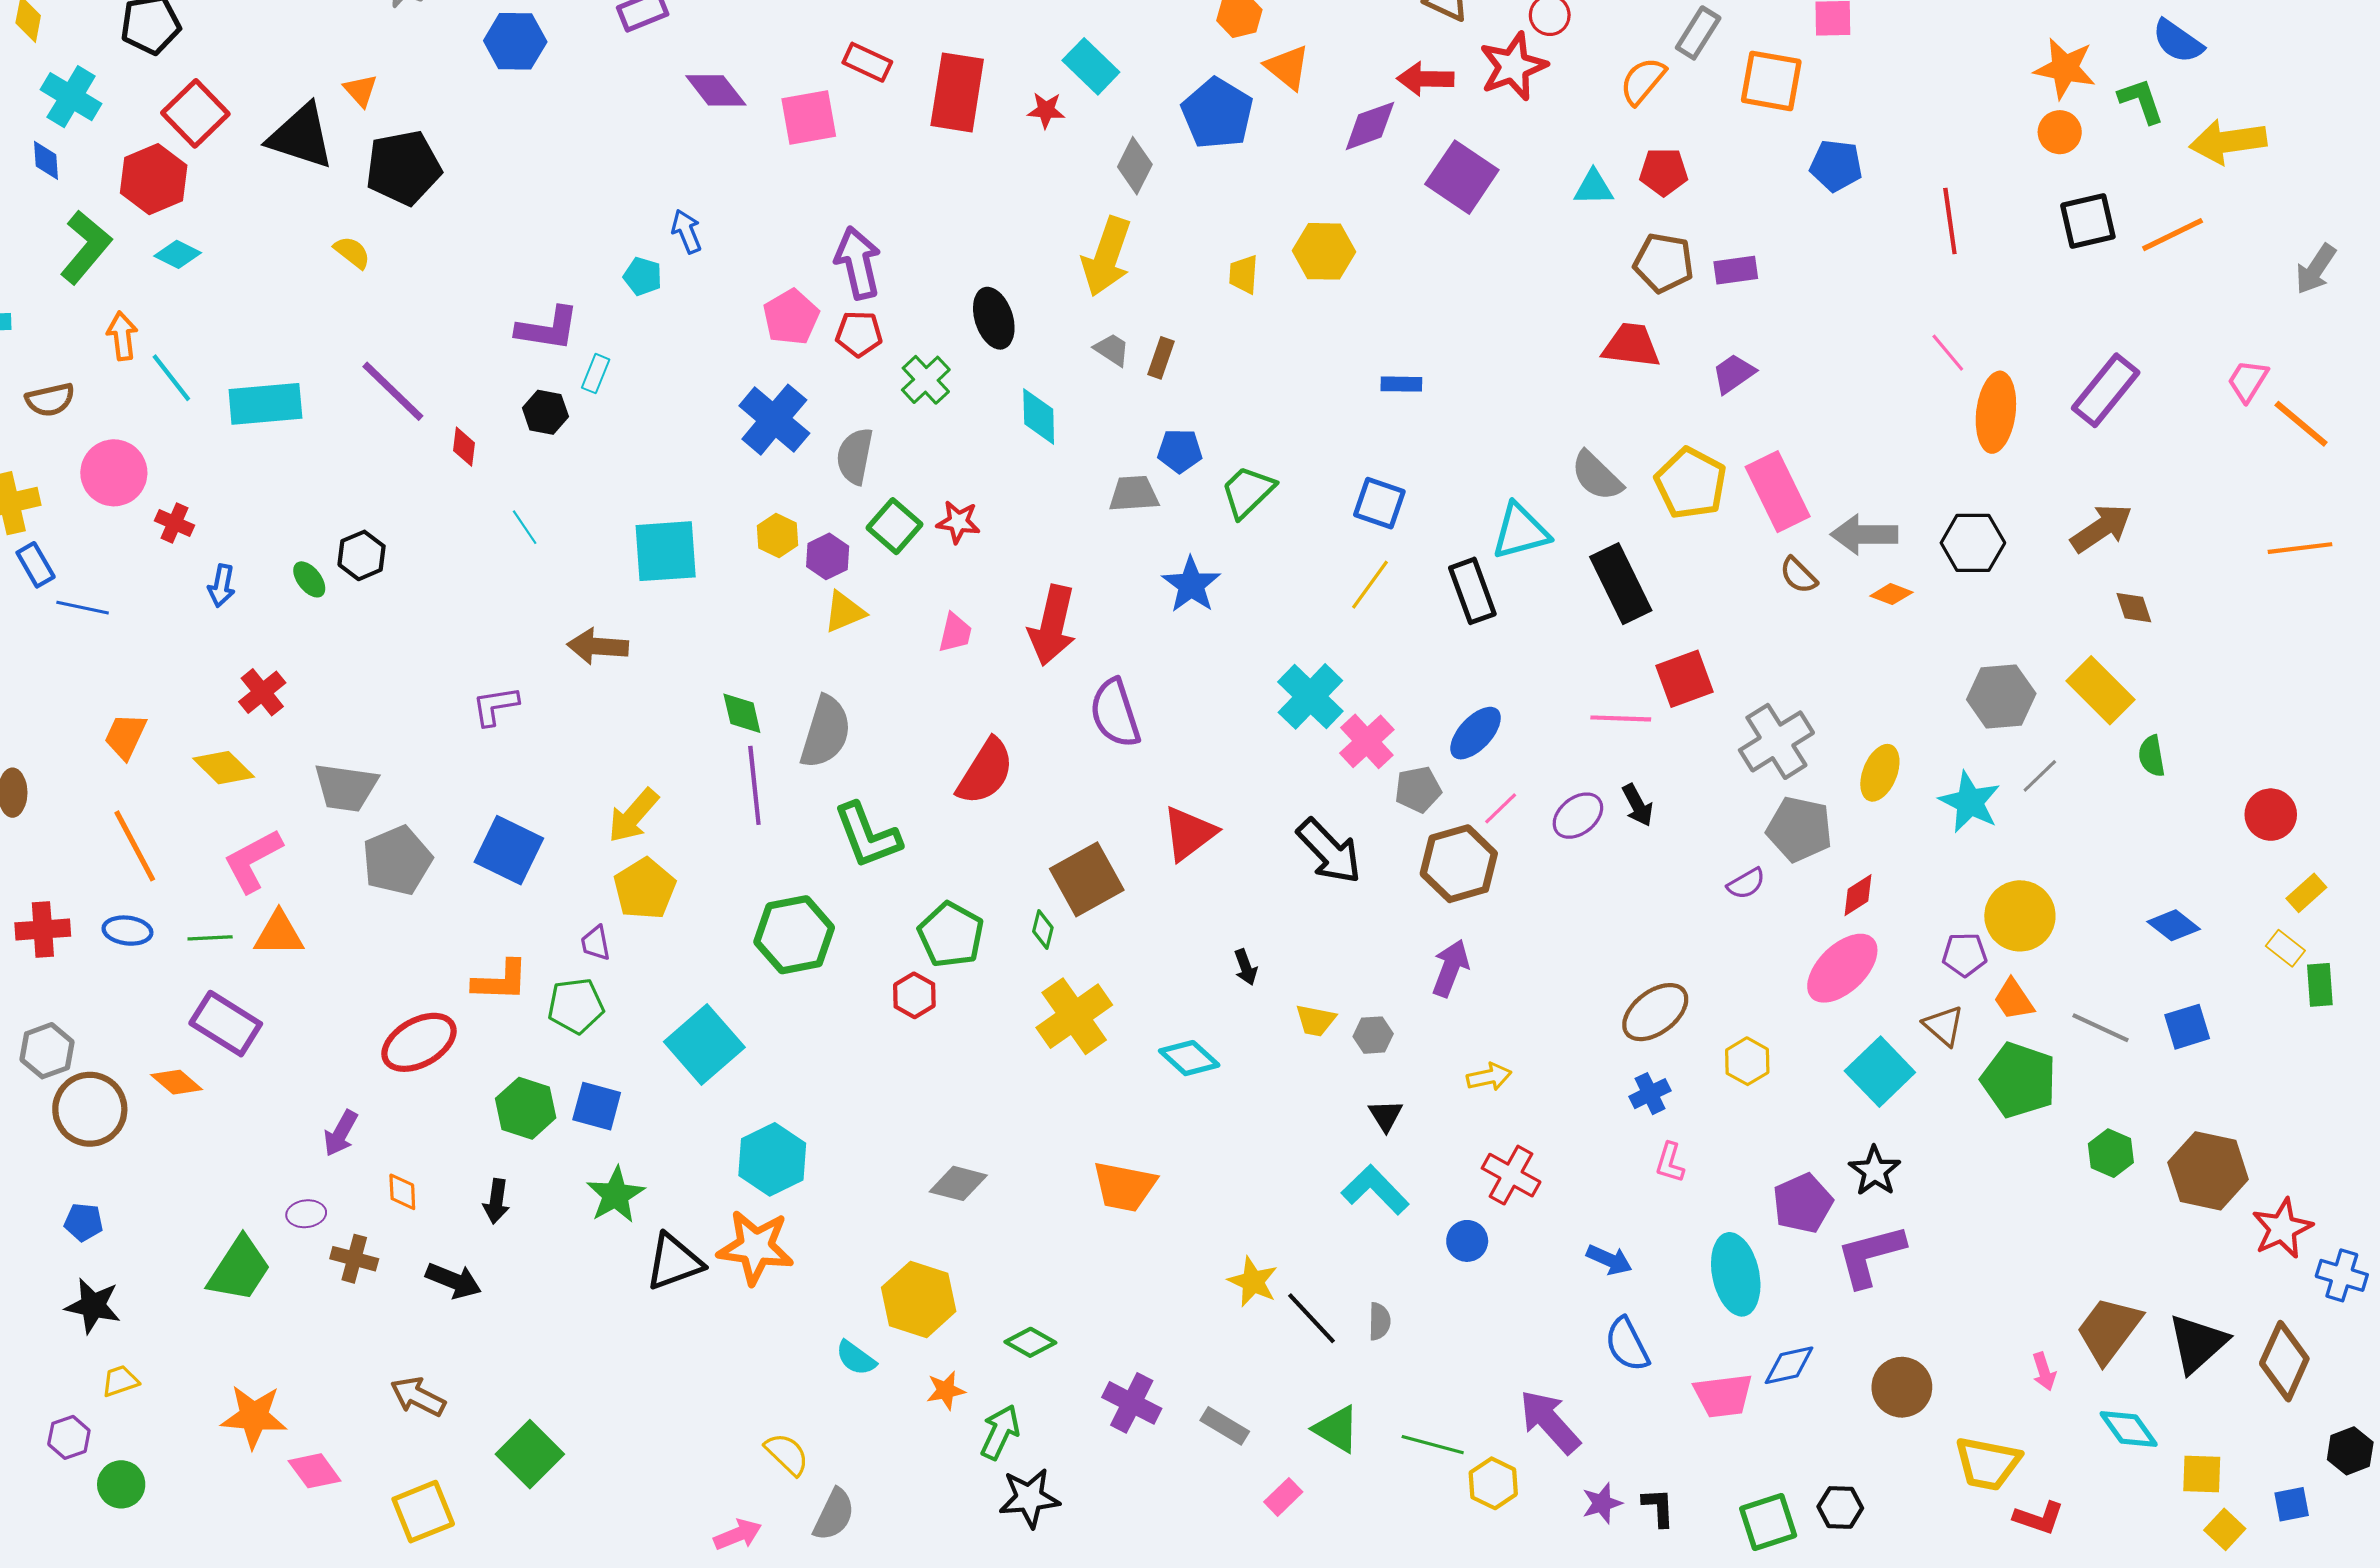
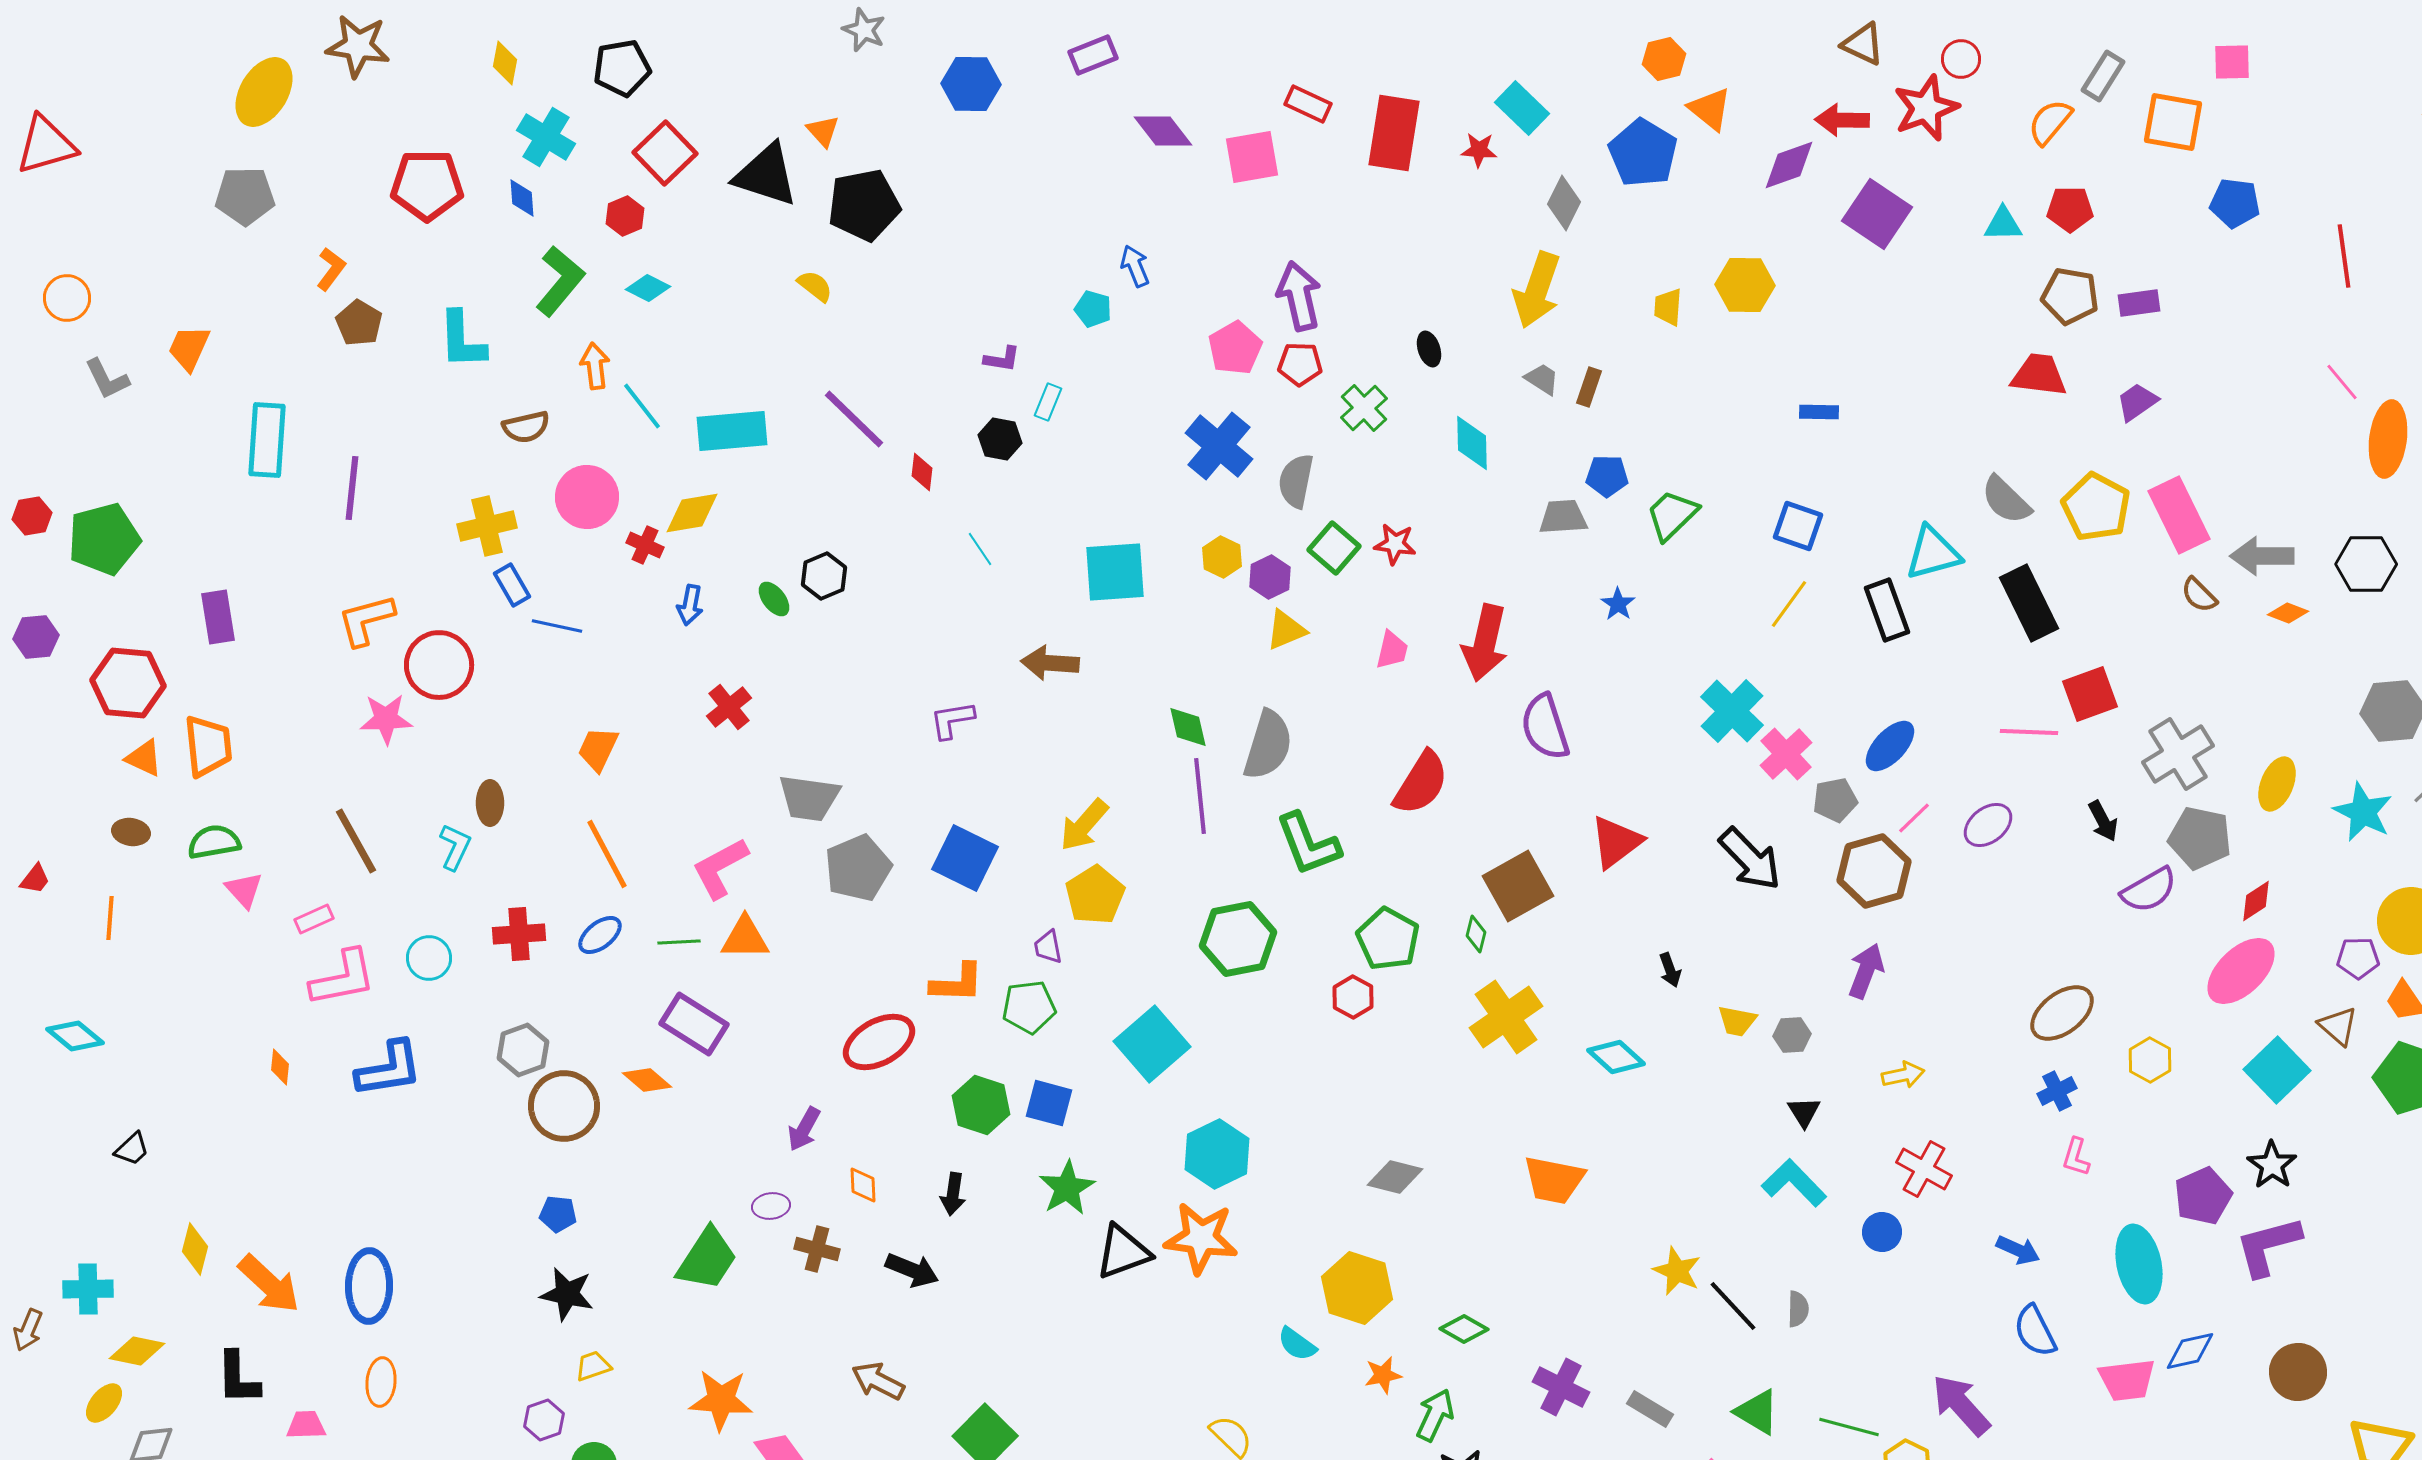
red hexagon: (154, 179) -> (625, 216), size x0.6
black ellipse: (994, 318) -> (1429, 349), size x0.6
purple L-shape: (548, 329) -> (1002, 359), size x0.6
blue star: (1191, 585) -> (1618, 604), size x0.6
yellow diamond: (224, 768) -> (692, 513), moved, turned -54
black arrow: (1637, 805) -> (2103, 821), moved
purple semicircle: (1746, 884) -> (2149, 890), size x1.5
blue ellipse: (127, 931) -> (600, 935), turned -45

